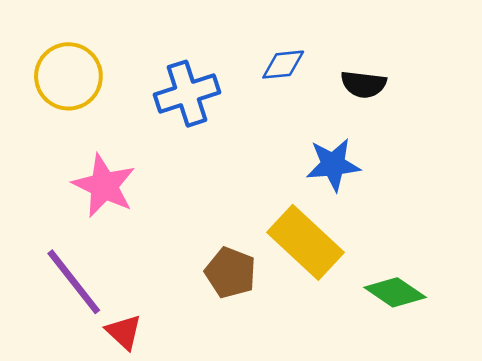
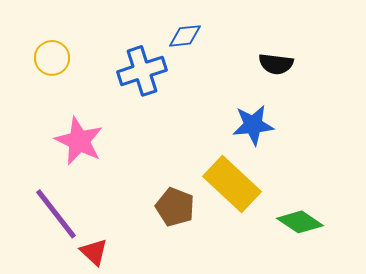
blue diamond: (283, 65) -> (185, 36), moved
yellow circle: (68, 76) -> (52, 58), size x0.7

